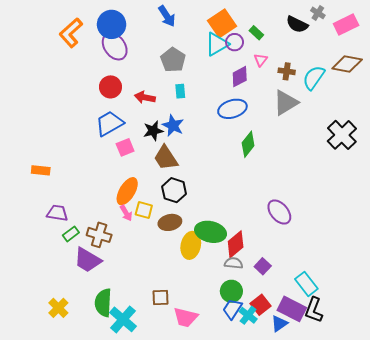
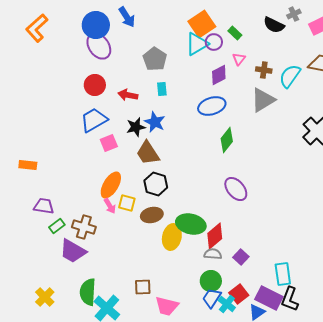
gray cross: (318, 13) -> (294, 14), turned 32
blue arrow: (167, 16) -> (127, 17), moved
orange L-shape: (71, 33) -> (37, 28), moved
purple ellipse: (279, 212) -> (236, 189), moved
cyan rectangle: (306, 284) -> (283, 274), turned 30

